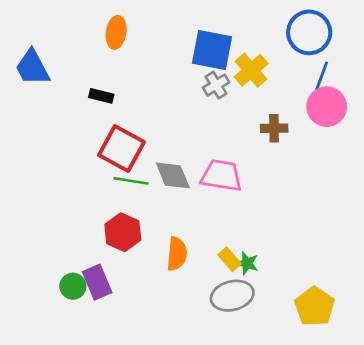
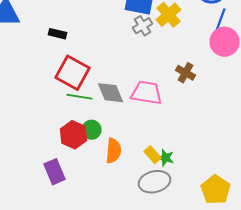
brown cross: (274, 128) -> (186, 73), moved, turned 30
green circle: (73, 286) -> (92, 130), moved

